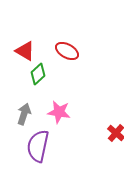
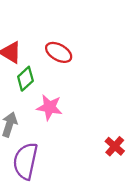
pink star: (59, 112) -> (49, 107), moved

